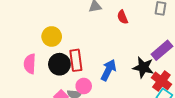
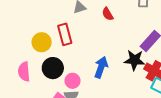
red rectangle: (76, 60) -> (65, 34), moved
pink circle: (84, 86) -> (72, 81), moved

